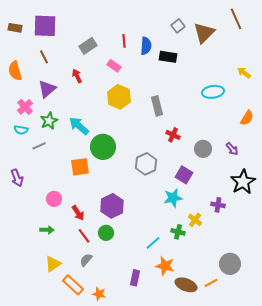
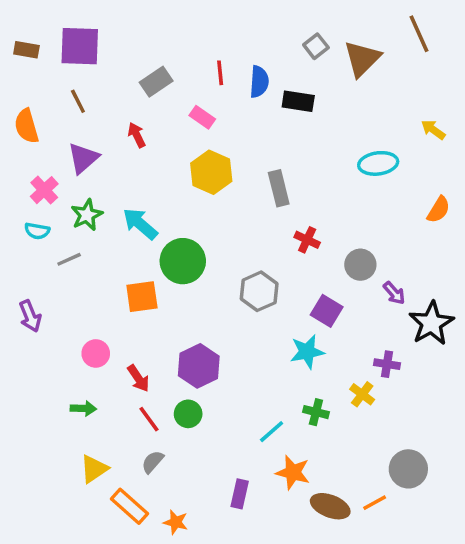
purple arrow: (232, 149) -> (394, 293), moved
yellow cross: (195, 220) -> (362, 394), moved

